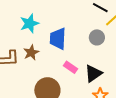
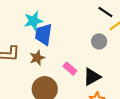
blue trapezoid: (58, 39) -> (44, 34), moved
brown star: (31, 53) -> (37, 58), moved

